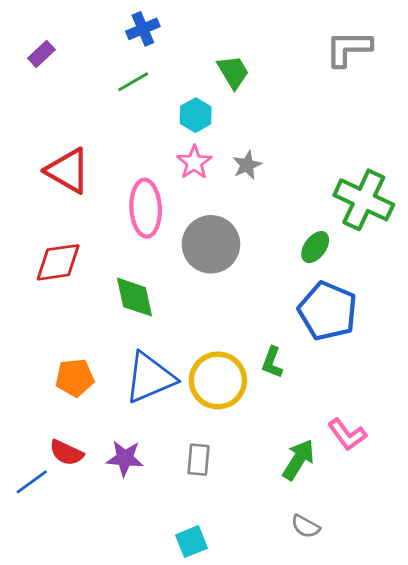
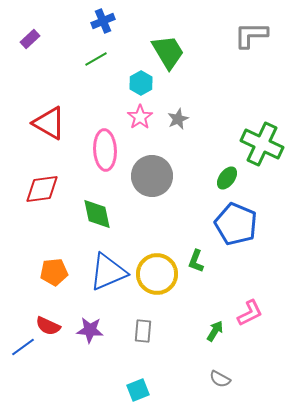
green trapezoid: (233, 72) -> (168, 52), size x1.4
pink L-shape: (347, 435) -> (250, 313), turned -80
green arrow: (298, 460) -> (215, 331), size x0.7

